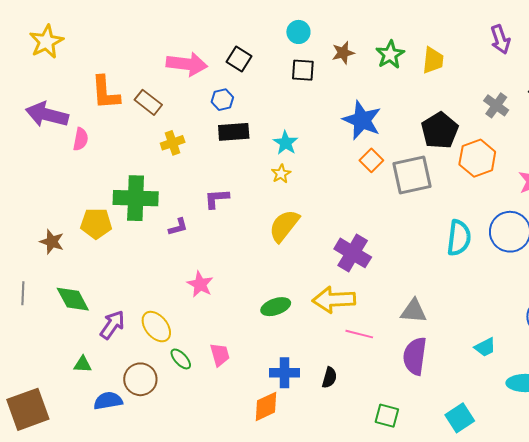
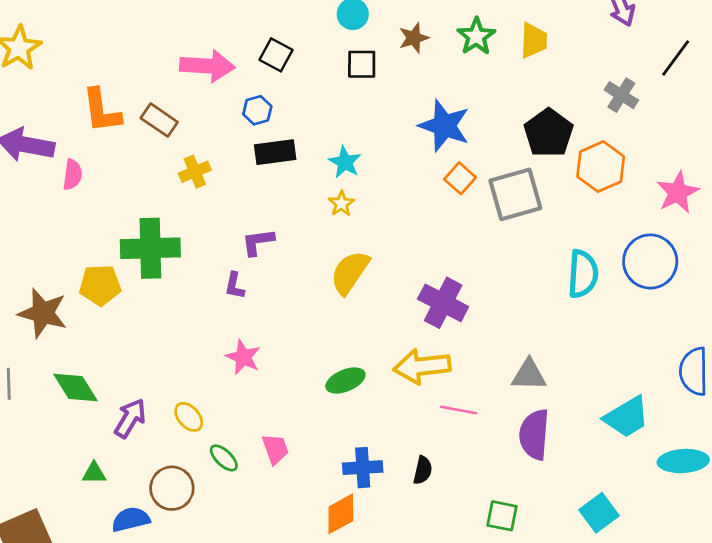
purple L-shape: (178, 227) -> (235, 286), moved, turned 120
brown star: (52, 242) -> (43, 313), size x1.5
yellow ellipse: (156, 327) -> (189, 417), size x0.7
cyan trapezoid: (485, 347) -> (627, 417), size x1.6

